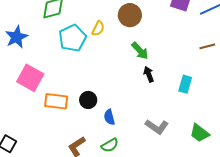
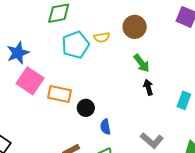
yellow semicircle: (98, 28) -> (102, 37), turned 49
blue star: (16, 37) -> (18, 53), moved
orange rectangle: (56, 101) -> (59, 94), moved

